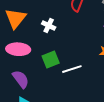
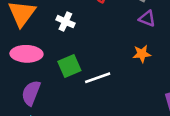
purple semicircle: (21, 79) -> (31, 93), turned -120

